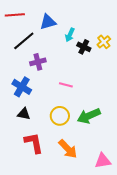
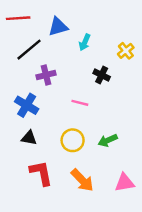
black cross: (84, 47) -> (102, 75), moved
green arrow: (89, 116) -> (108, 140), size x0.7
pink triangle: (103, 161) -> (125, 183), moved

